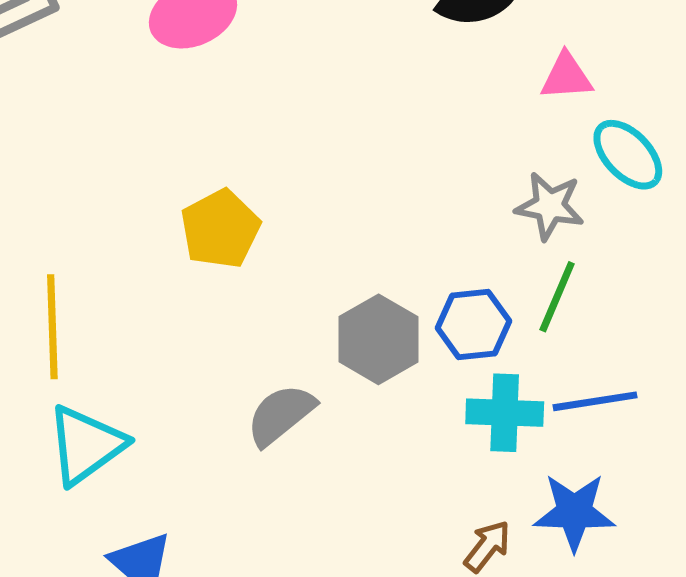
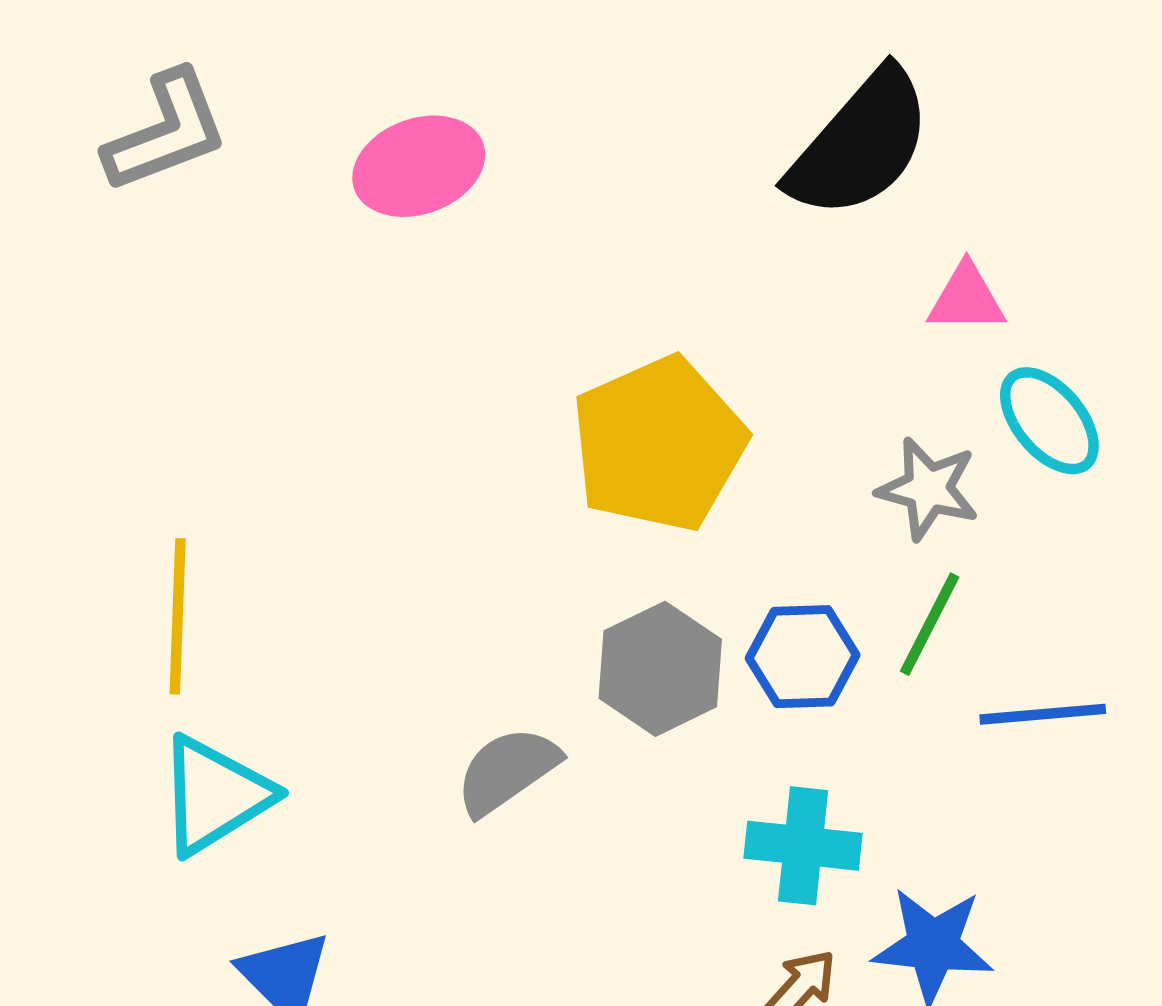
yellow pentagon: (220, 229) -> (659, 444), moved, size x1.5
blue line: (595, 401) -> (1043, 714), moved
cyan cross: (505, 413) -> (803, 846), moved

